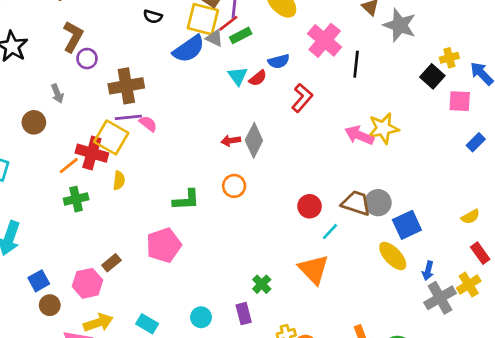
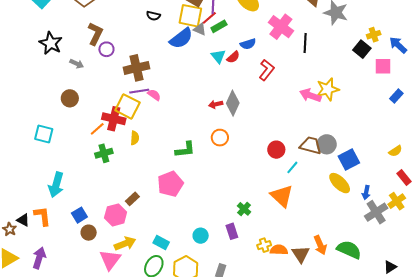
gray arrow: (57, 94) -> (77, 64), moved, turned -40

